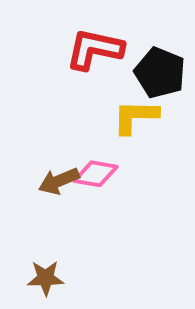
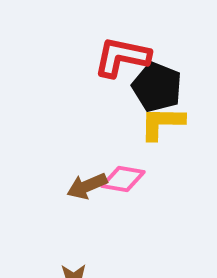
black pentagon: (160, 73) -> (157, 87), moved

